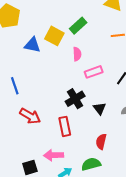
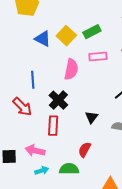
pink semicircle: (77, 54) -> (71, 69), moved, size x1.5
pink rectangle: (94, 72) -> (98, 57), moved
blue line: (15, 86) -> (33, 80), moved
black cross: (75, 99) -> (58, 100), moved, turned -30

